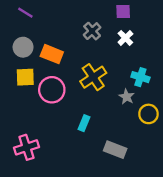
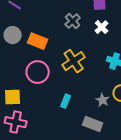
yellow square: (25, 77) -> (13, 97), moved
gray star: (127, 97) -> (103, 100), moved
pink cross: (26, 147) -> (16, 122), turned 30

